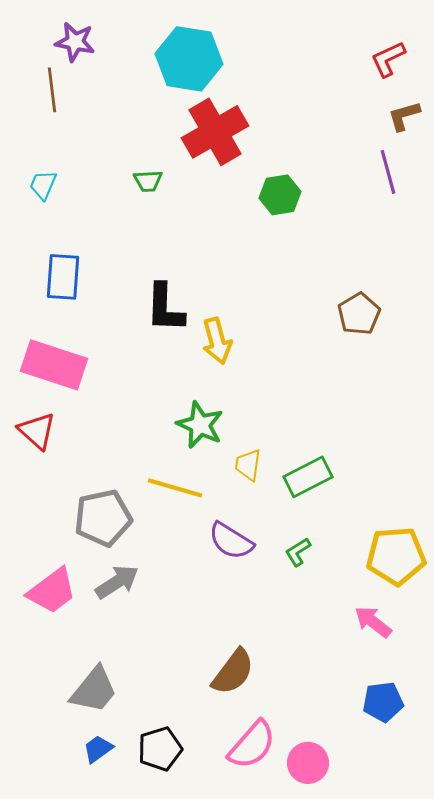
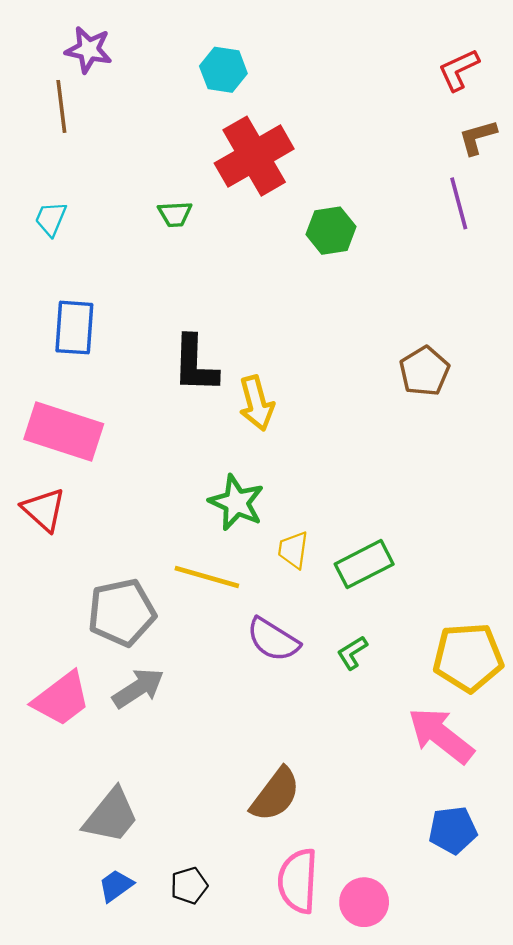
cyan hexagon: (189, 59) -> (223, 70), size x0.6
pink arrow: (373, 622) -> (441, 735), size x1.5
pink semicircle: (252, 745) -> (298, 881), turned 142
black pentagon: (160, 749) -> (189, 886), size x0.7

